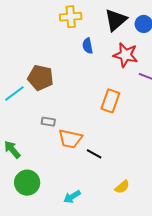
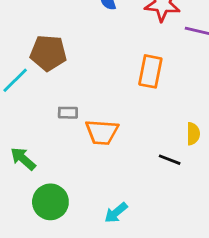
black line: (94, 154) -> (170, 160), moved
yellow semicircle: (122, 187) -> (193, 134), moved, turned -42

